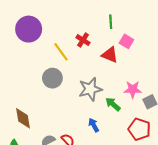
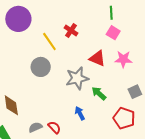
green line: (111, 22) -> (111, 13), moved
red triangle: (110, 55) -> (97, 58), moved
pink star: (133, 89) -> (123, 59), moved

